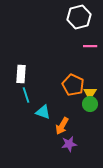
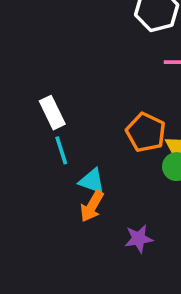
white rectangle: (21, 74) -> (52, 113), turned -30
orange arrow: (62, 126) -> (92, 206), moved

